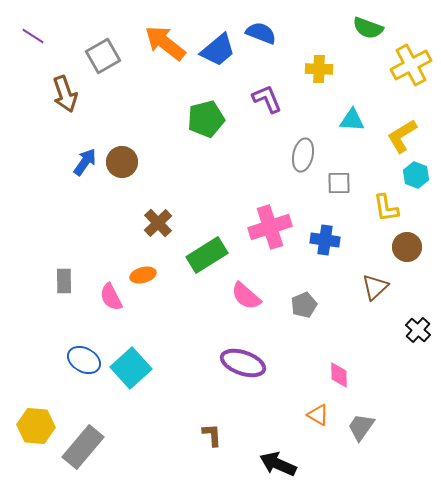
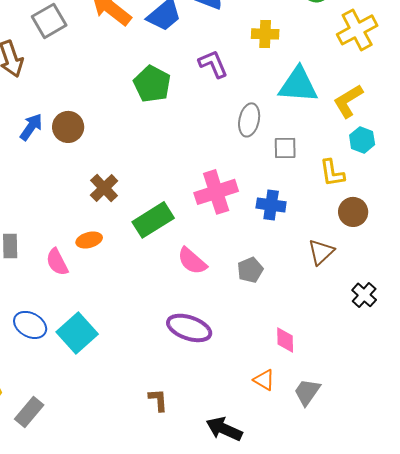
green pentagon: (206, 119) -> (152, 84), turned -30
cyan triangle: (352, 120) -> (298, 85), size x1.6
gray rectangle: (83, 447) -> (29, 412), size x0.7

